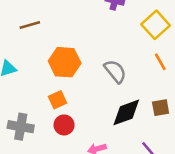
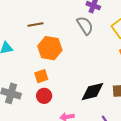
brown line: (30, 25) -> (36, 25), moved
gray semicircle: (115, 71) -> (85, 26), moved

